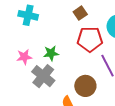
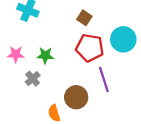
brown square: (80, 13) -> (84, 18), turned -32
gray cross: (43, 76) -> (33, 79), size x0.6

